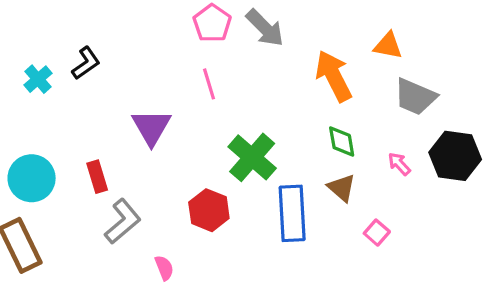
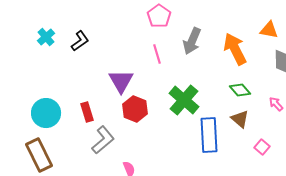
gray arrow: (265, 28) -> (192, 41), moved, turned 68
cyan cross: (38, 79) -> (46, 37), moved
green diamond: (342, 141) -> (240, 90), turned -30
red hexagon: (209, 210) -> (135, 109), moved

